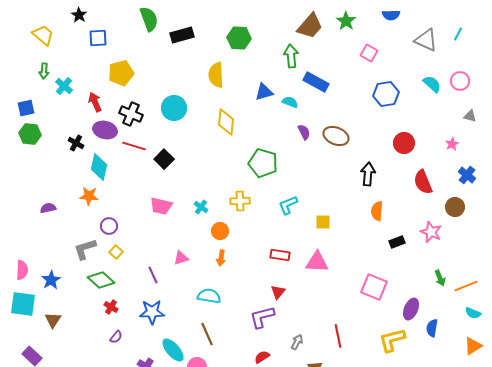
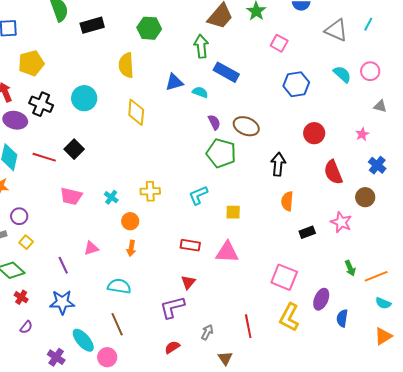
red line: (134, 146) -> (44, 157), moved
green pentagon: (263, 163) -> (221, 153), moved
yellow L-shape: (392, 340) -> (289, 317), moved, turned -48

